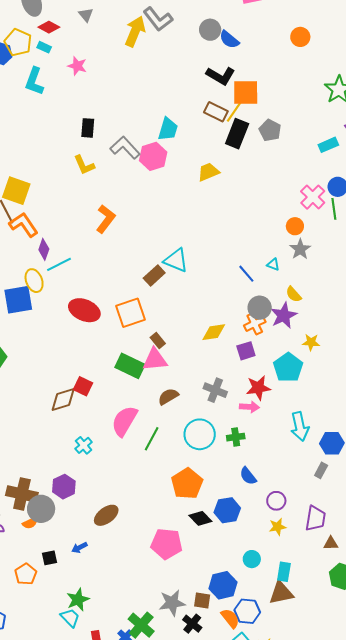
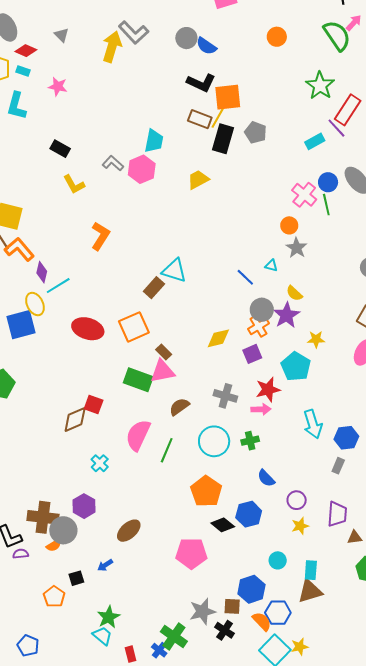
black rectangle: (88, 128) -> (60, 149), moved, turned -60
gray L-shape: (125, 148) -> (113, 163), size x0.7

